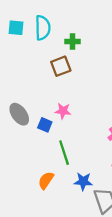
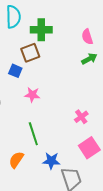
green cross: (73, 42) -> (41, 30), size x1.5
blue square: (45, 125) -> (15, 71), moved

